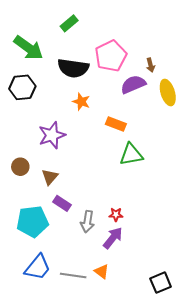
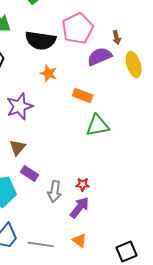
orange triangle: (102, 271) -> (80, 240), moved

